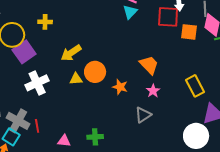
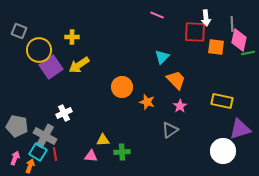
cyan triangle: (130, 12) -> (162, 57), moved
yellow arrow: (71, 53) -> (79, 65), moved
yellow triangle: (76, 79) -> (103, 140), moved
white cross: (37, 83) -> (64, 113), moved, size x0.7
yellow rectangle: (195, 86) -> (222, 101), turned -50
red line: (37, 126) -> (55, 154), moved

